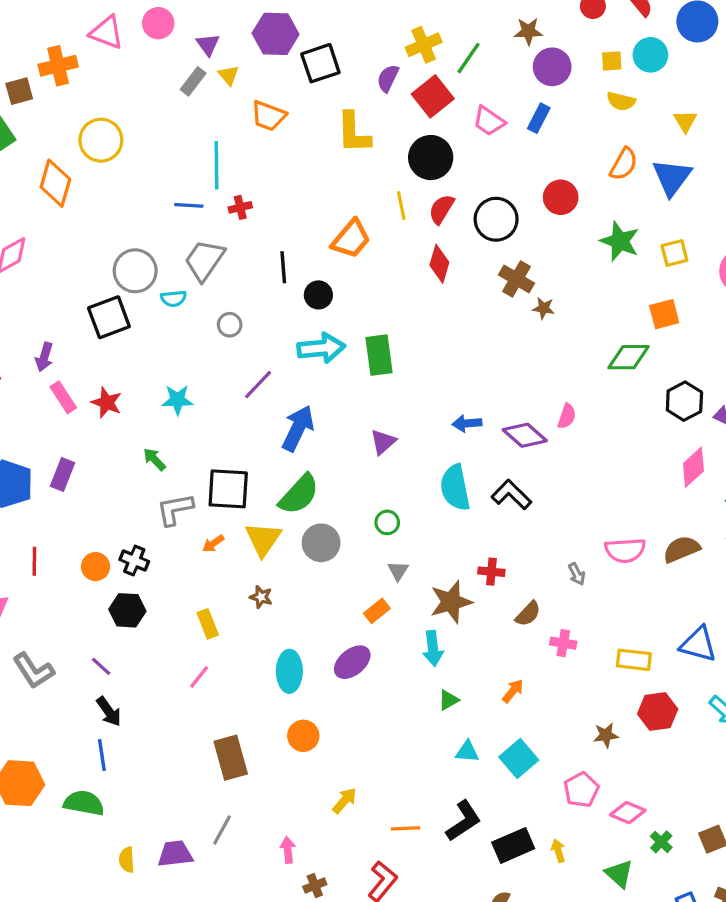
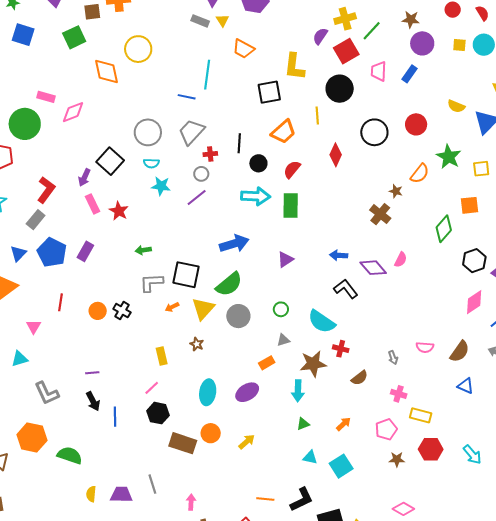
black square: (320, 63) -> (269, 92), moved
gray rectangle: (193, 81) -> (200, 21), turned 66
yellow semicircle: (621, 101) -> (456, 106), moved
pink trapezoid: (489, 121) -> (379, 71), turned 50
orange semicircle: (624, 164) -> (420, 174), moved
orange diamond: (55, 183) -> (106, 72), turned -36
red cross: (240, 207) -> (210, 154), moved
red semicircle: (441, 209) -> (292, 169), moved
brown cross: (516, 279) -> (380, 214), moved
cyan semicircle: (174, 299) -> (151, 163), moved
black square: (109, 317) -> (110, 161), moved, turned -36
green diamond: (628, 357) -> (444, 229), turned -56
purple line: (258, 385) -> (197, 197), moved
cyan star: (177, 400) -> (161, 186), moved
blue arrow: (298, 428) -> (234, 244), turned 40
green arrow: (154, 459) -> (143, 250), turned -63
cyan semicircle: (455, 488) -> (322, 322), moved, turned -52
black L-shape: (511, 495) -> (346, 289), moved
brown semicircle: (682, 549) -> (460, 352), turned 140
pink semicircle: (625, 550) -> (425, 347), size x0.7
gray triangle: (398, 571) -> (283, 340), turned 32
black hexagon: (127, 610) -> (158, 413), moved
pink cross: (563, 643) -> (399, 394), moved
blue triangle: (698, 644) -> (466, 386), moved, size x0.7
purple line: (101, 666) -> (92, 373), turned -56
gray L-shape: (33, 671) -> (47, 393), moved
blue line: (102, 755) -> (115, 417), moved
brown rectangle: (231, 758) -> (183, 443), moved, turned -64
pink pentagon: (581, 790) -> (386, 429), moved
yellow arrow: (345, 801) -> (247, 442), moved
gray line: (222, 830) -> (152, 484), turned -54

